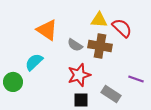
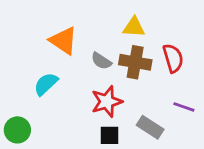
red semicircle: (122, 28) -> (173, 58), moved, turned 30
green circle: (13, 82) -> (17, 130), moved

